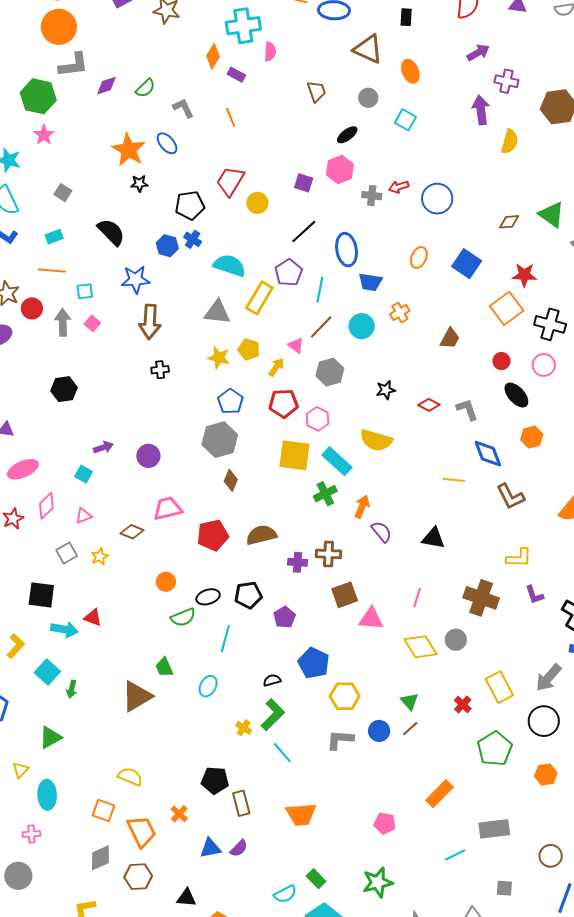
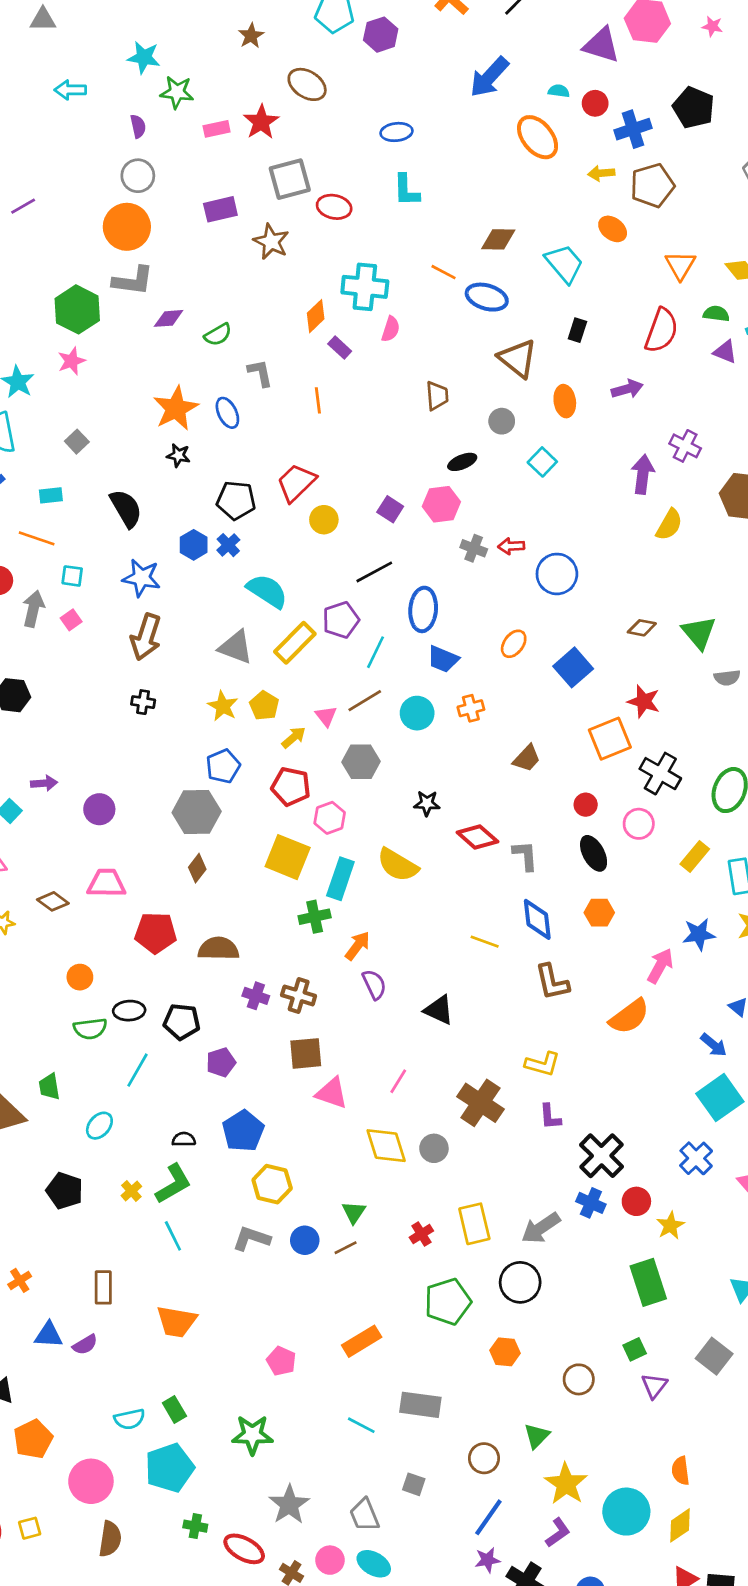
purple arrow: (478, 53) -> (627, 389), moved
red diamond: (429, 405) -> (477, 837), size x1.4
cyan rectangle: (337, 461) -> (340, 879), turned 52
black pentagon: (215, 780) -> (65, 1191), moved
cyan line: (455, 855) -> (361, 1425), turned 40

